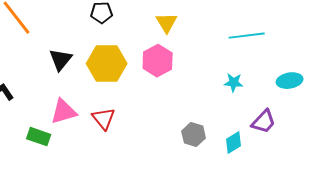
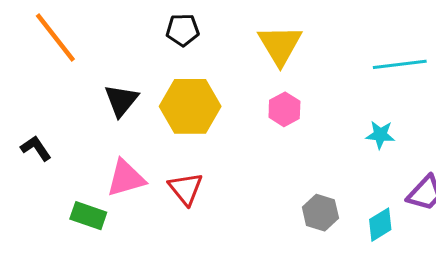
yellow triangle: (167, 23) -> (280, 45), size x1.4
pink hexagon: (158, 61) -> (284, 109), moved, size x0.7

